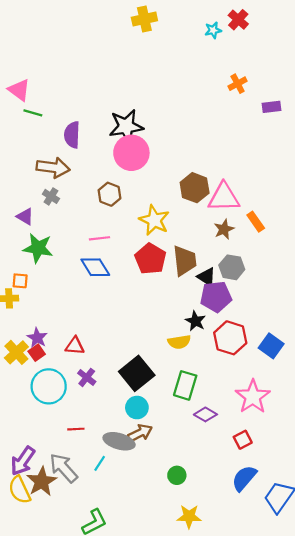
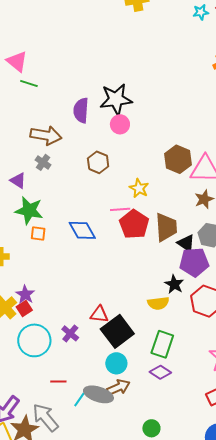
purple semicircle: (72, 135) -> (81, 110), moved
pink circle: (131, 153) -> (120, 124), size x0.6
yellow star: (154, 220) -> (139, 188), size x0.7
pink line: (99, 238) -> (120, 209), moved
orange square: (20, 281) -> (38, 233), moved
red triangle: (75, 346) -> (99, 314), moved
purple diamond: (205, 414) -> (160, 372), moved
cyan line: (100, 463) -> (79, 399), moved

